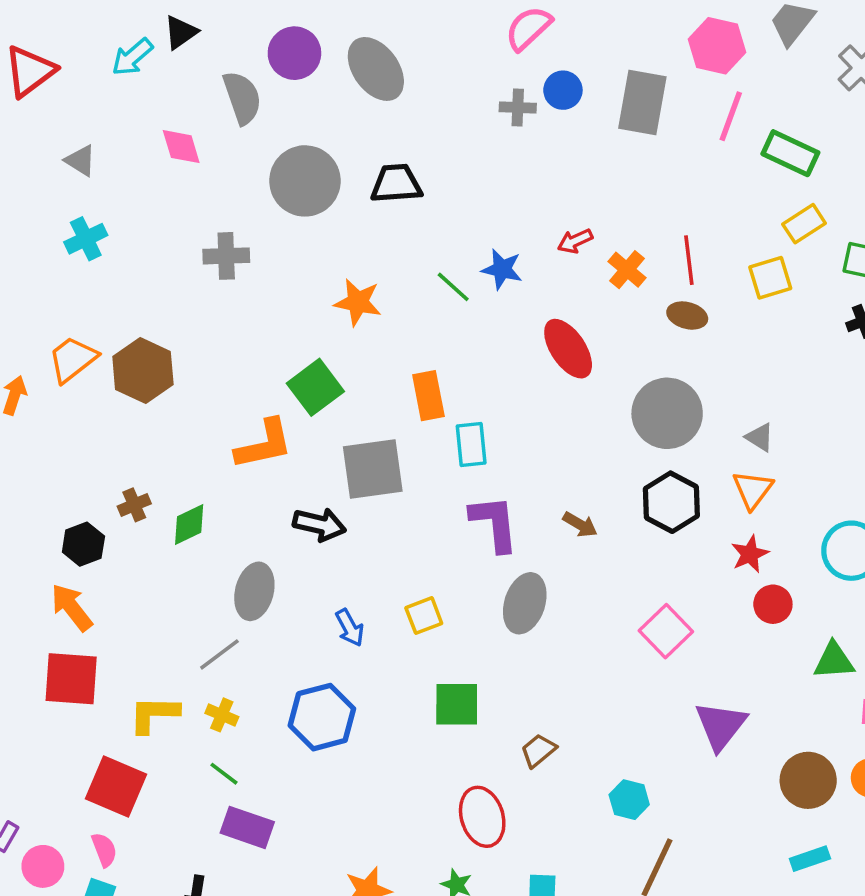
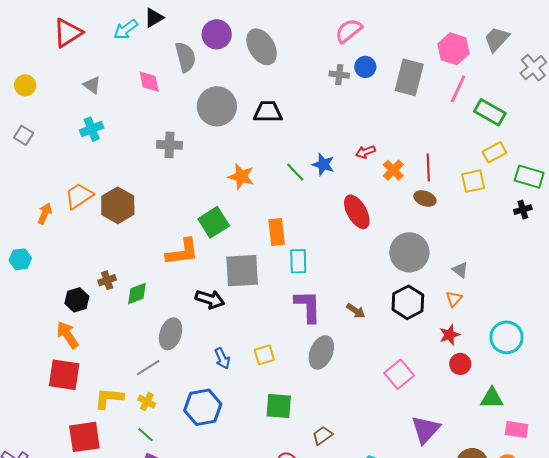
orange triangle: (753, 490) -> (454, 299), size x0.7
red square: (116, 786) -> (84, 437), turned -36

